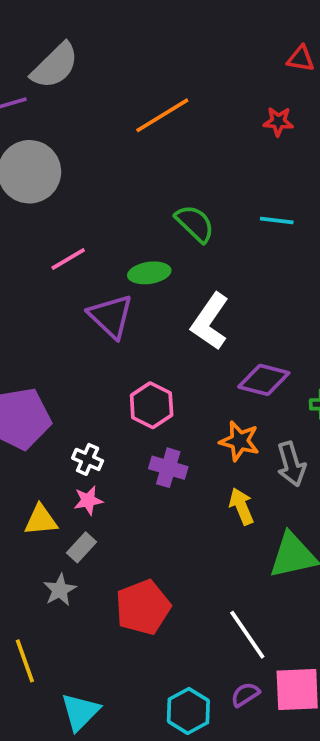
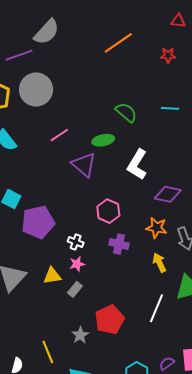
orange line: (162, 115) -> (118, 43), moved
gray star: (60, 590) -> (80, 335), moved
white line: (247, 635) -> (157, 308), moved, turned 60

